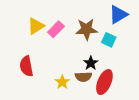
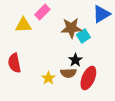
yellow triangle: (36, 26) -> (23, 25), turned 30
pink rectangle: (56, 29) -> (42, 12), moved
cyan square: (109, 40) -> (83, 36), moved, turned 32

